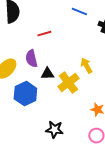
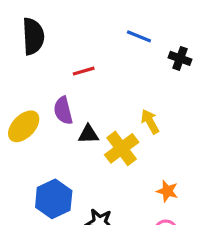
blue hexagon: (25, 94) -> (54, 199), moved

